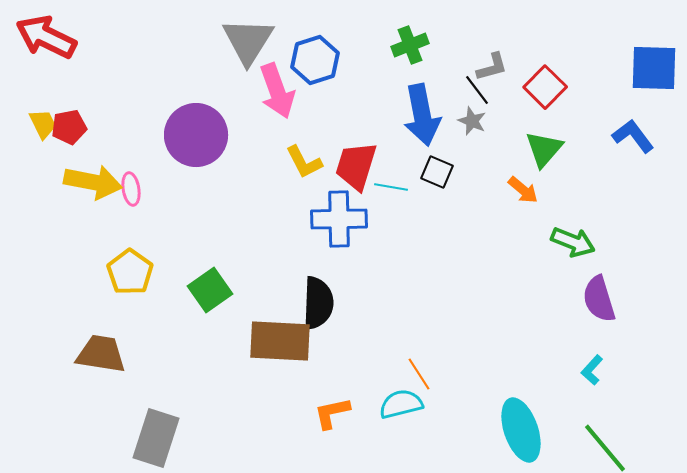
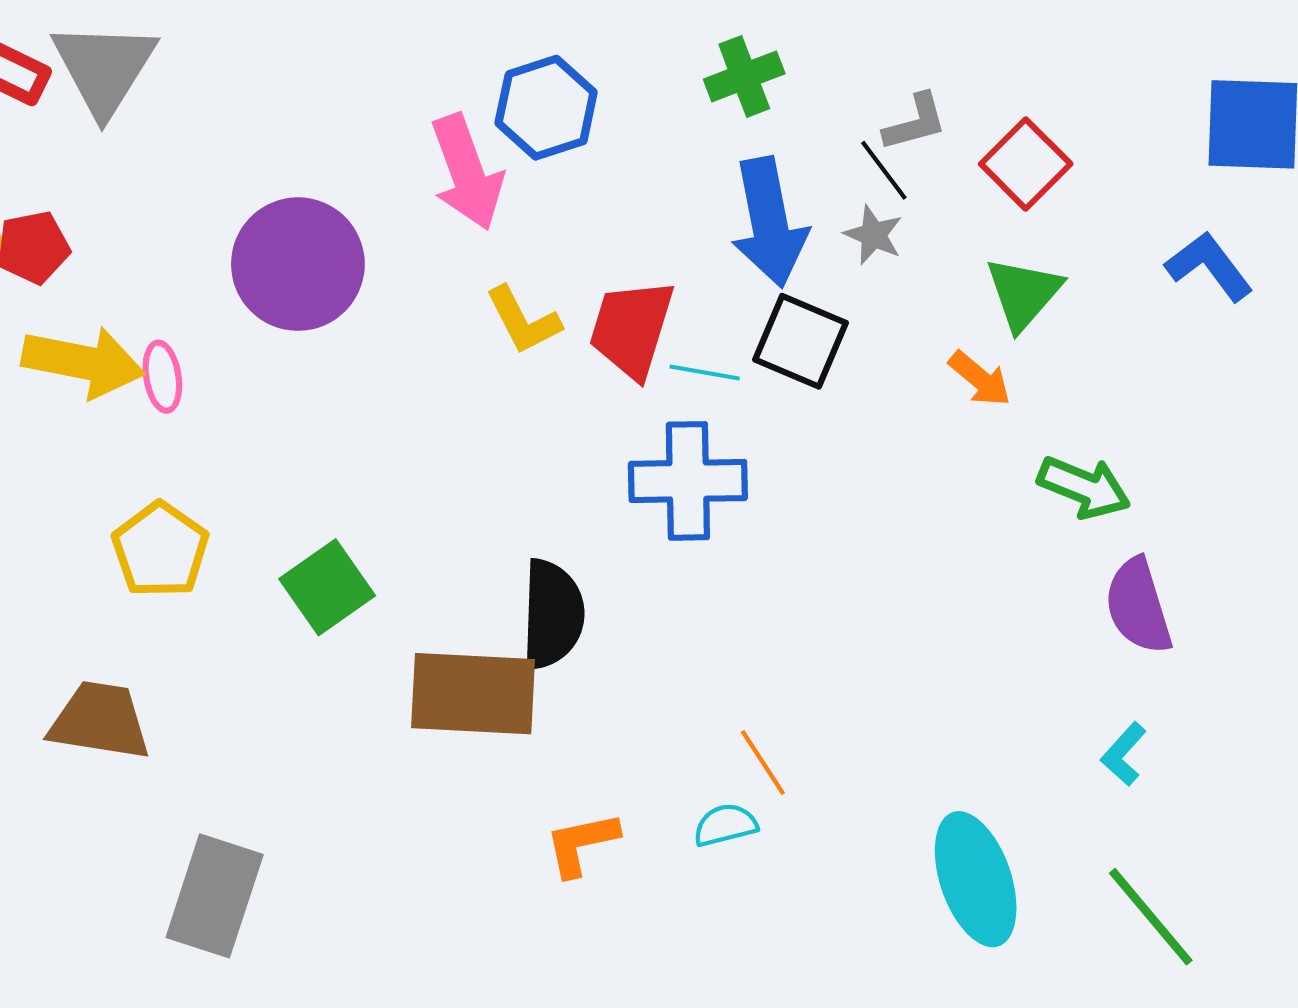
gray triangle: (248, 41) -> (104, 68), moved
black square: (437, 172) -> (800, 341), size x1.4
blue cross: (339, 219) -> (688, 481), moved
cyan semicircle: (401, 404) -> (725, 825), size x0.7

